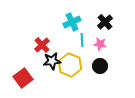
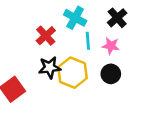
cyan cross: (72, 22) -> (75, 18), turned -36
red cross: (42, 45) -> (46, 36), moved

